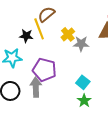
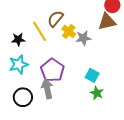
brown semicircle: (46, 14) -> (55, 19), moved
black star: (26, 36) -> (18, 39), moved
purple pentagon: (44, 70) -> (52, 70), turned 30

